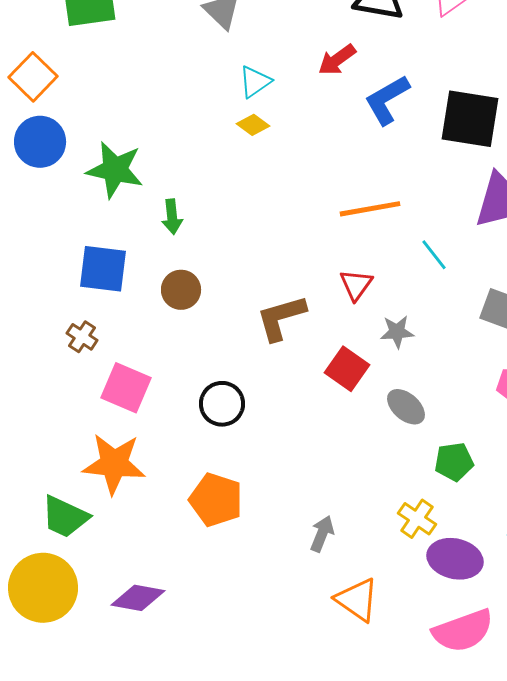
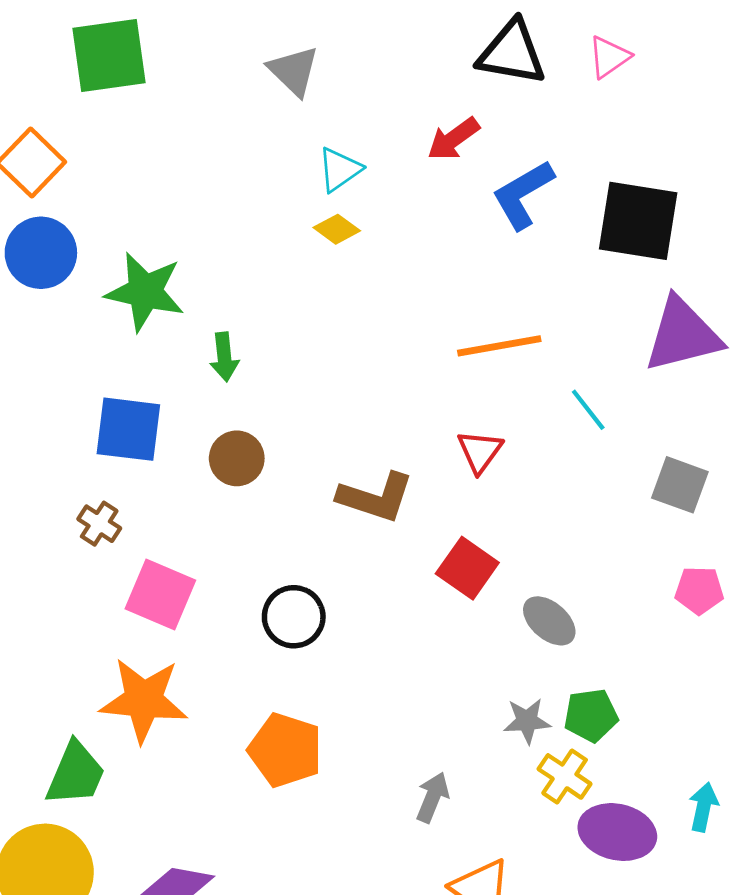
brown L-shape: (281, 318) -> (376, 497), turned -146
gray star: (397, 332) -> (527, 721), moved
green pentagon: (454, 462) -> (591, 715), moved
green trapezoid: (65, 517) -> (76, 774), turned -92

